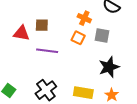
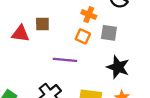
purple line: (47, 51) -> (65, 60), moved
black star: (109, 67) -> (118, 67), turned -30

